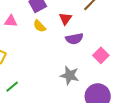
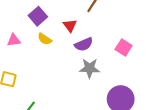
pink square: (101, 55) -> (124, 47), moved
gray star: (70, 75) -> (90, 68), moved

